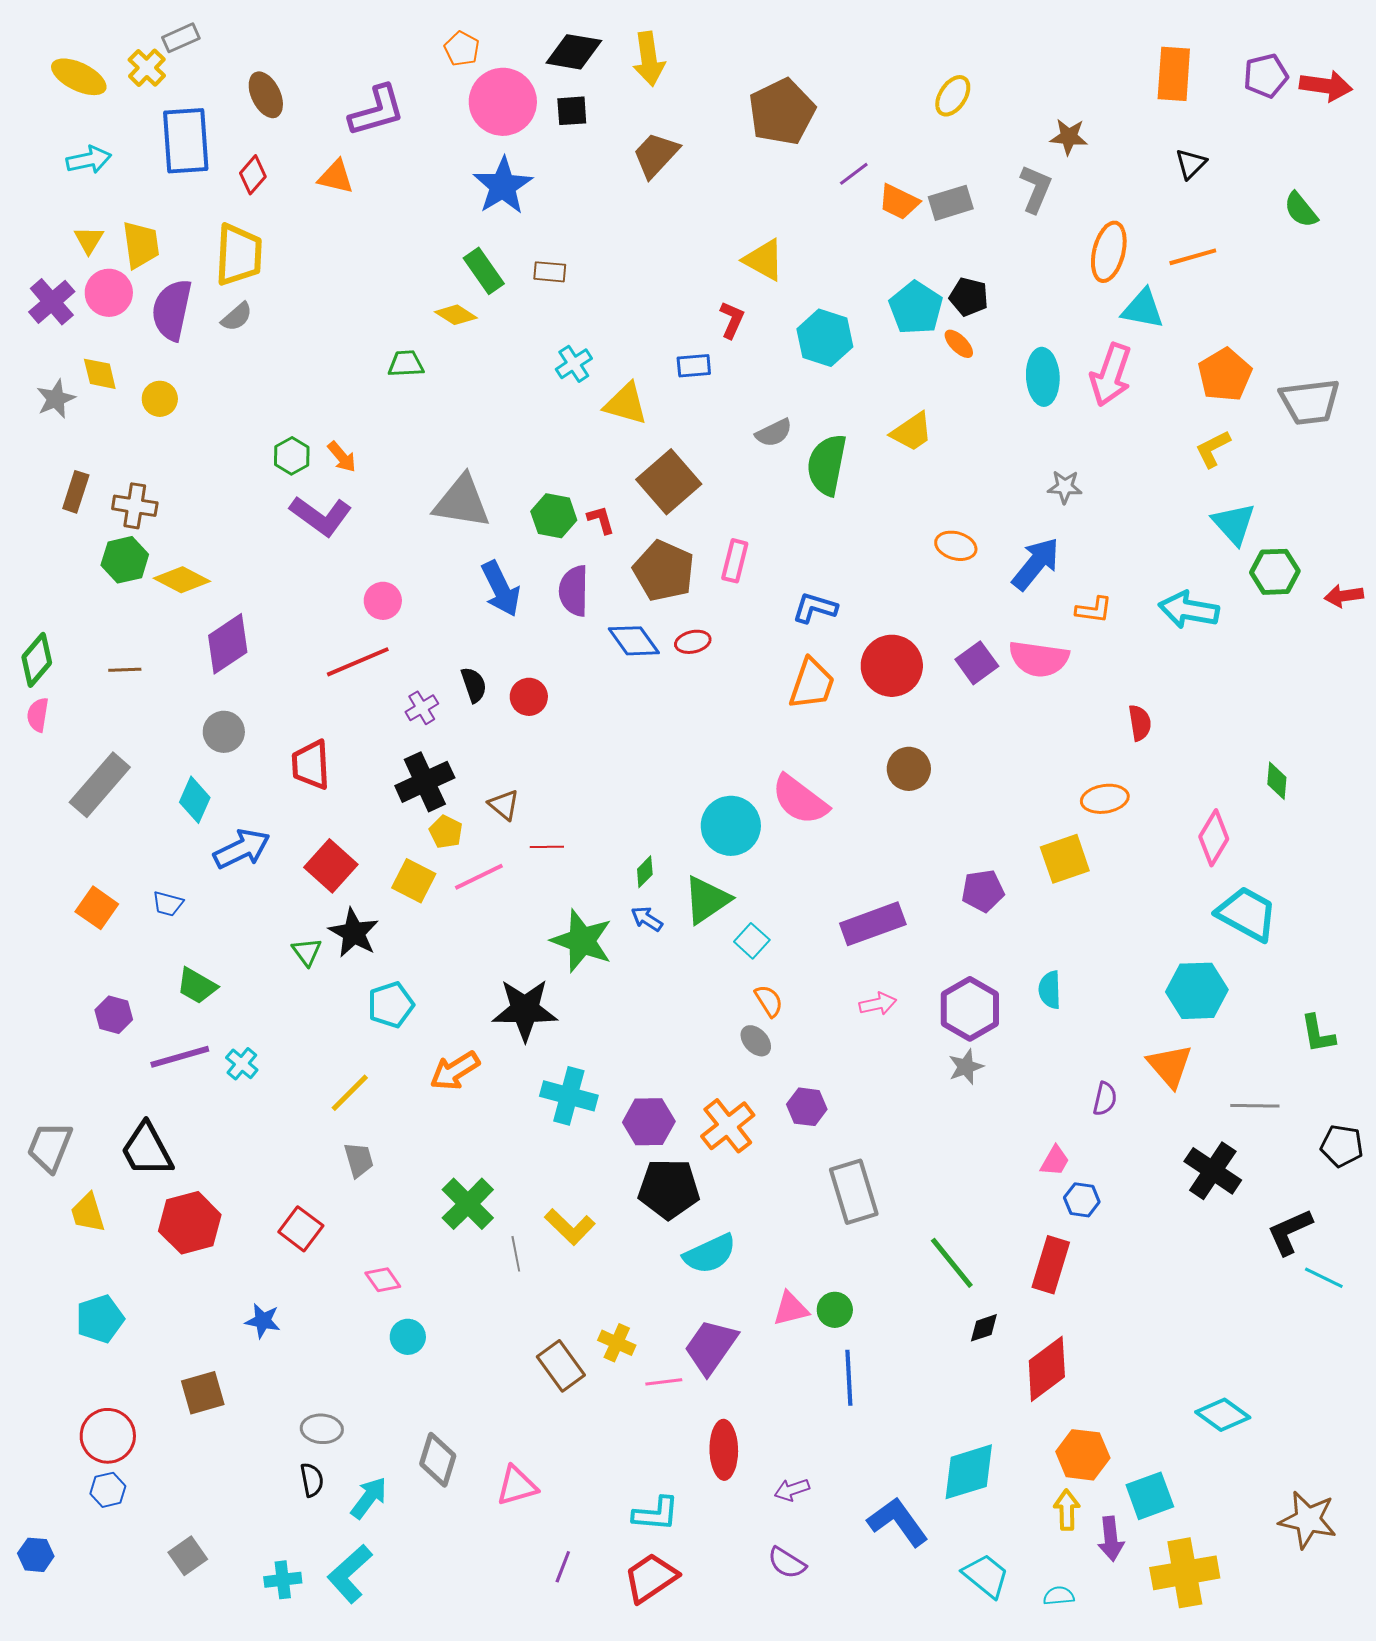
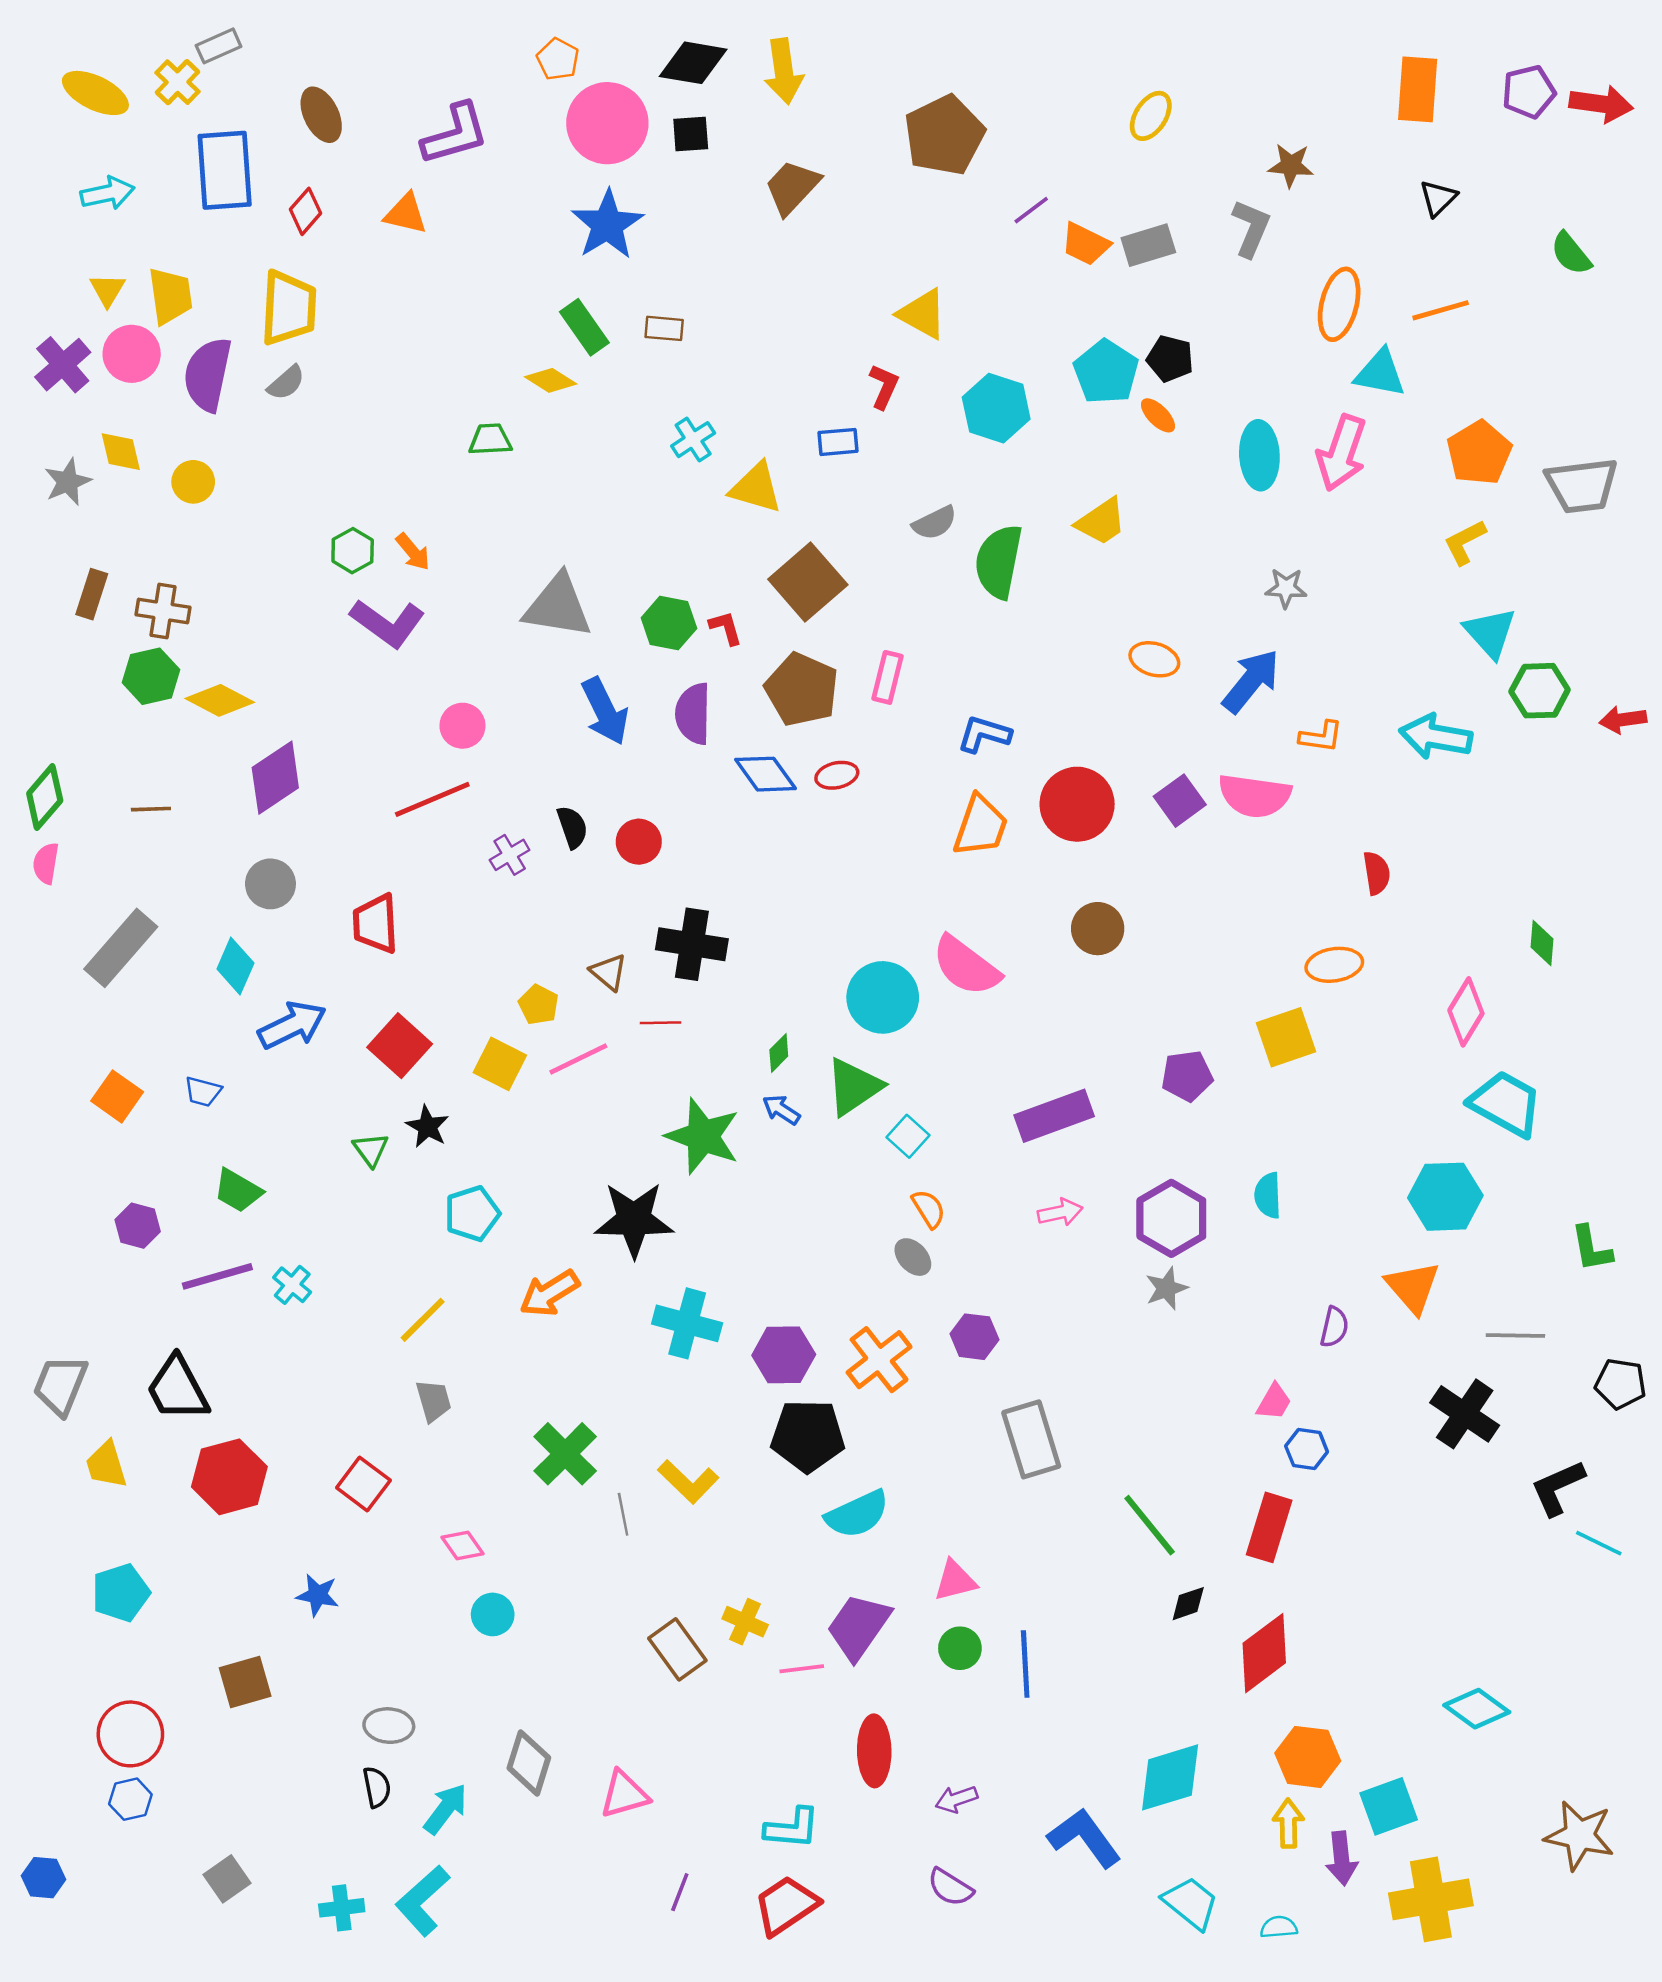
black cross: (425, 782) -> (692, 944), moved, turned 34
black star: (354, 933) -> (427, 1127), size x0.7
green circle: (835, 1310) -> (960, 1648), moved

